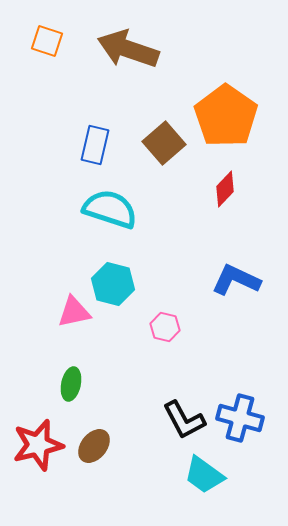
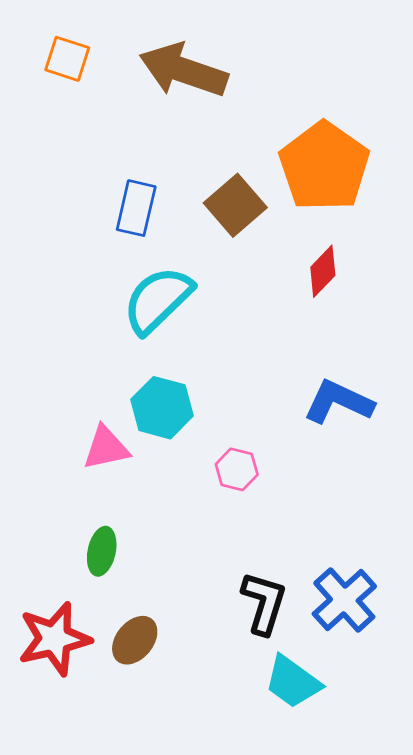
cyan semicircle: (110, 209) -> (158, 300), turned -62
blue cross: (240, 418) -> (344, 600), turned 33
black L-shape: (184, 420) -> (264, 603), turned -135

